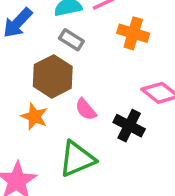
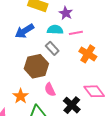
orange star: (34, 117) -> (21, 96), moved

